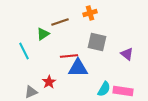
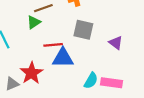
green triangle: (43, 34) -> (34, 22), moved
red star: (49, 82) -> (31, 73), size x1.5

